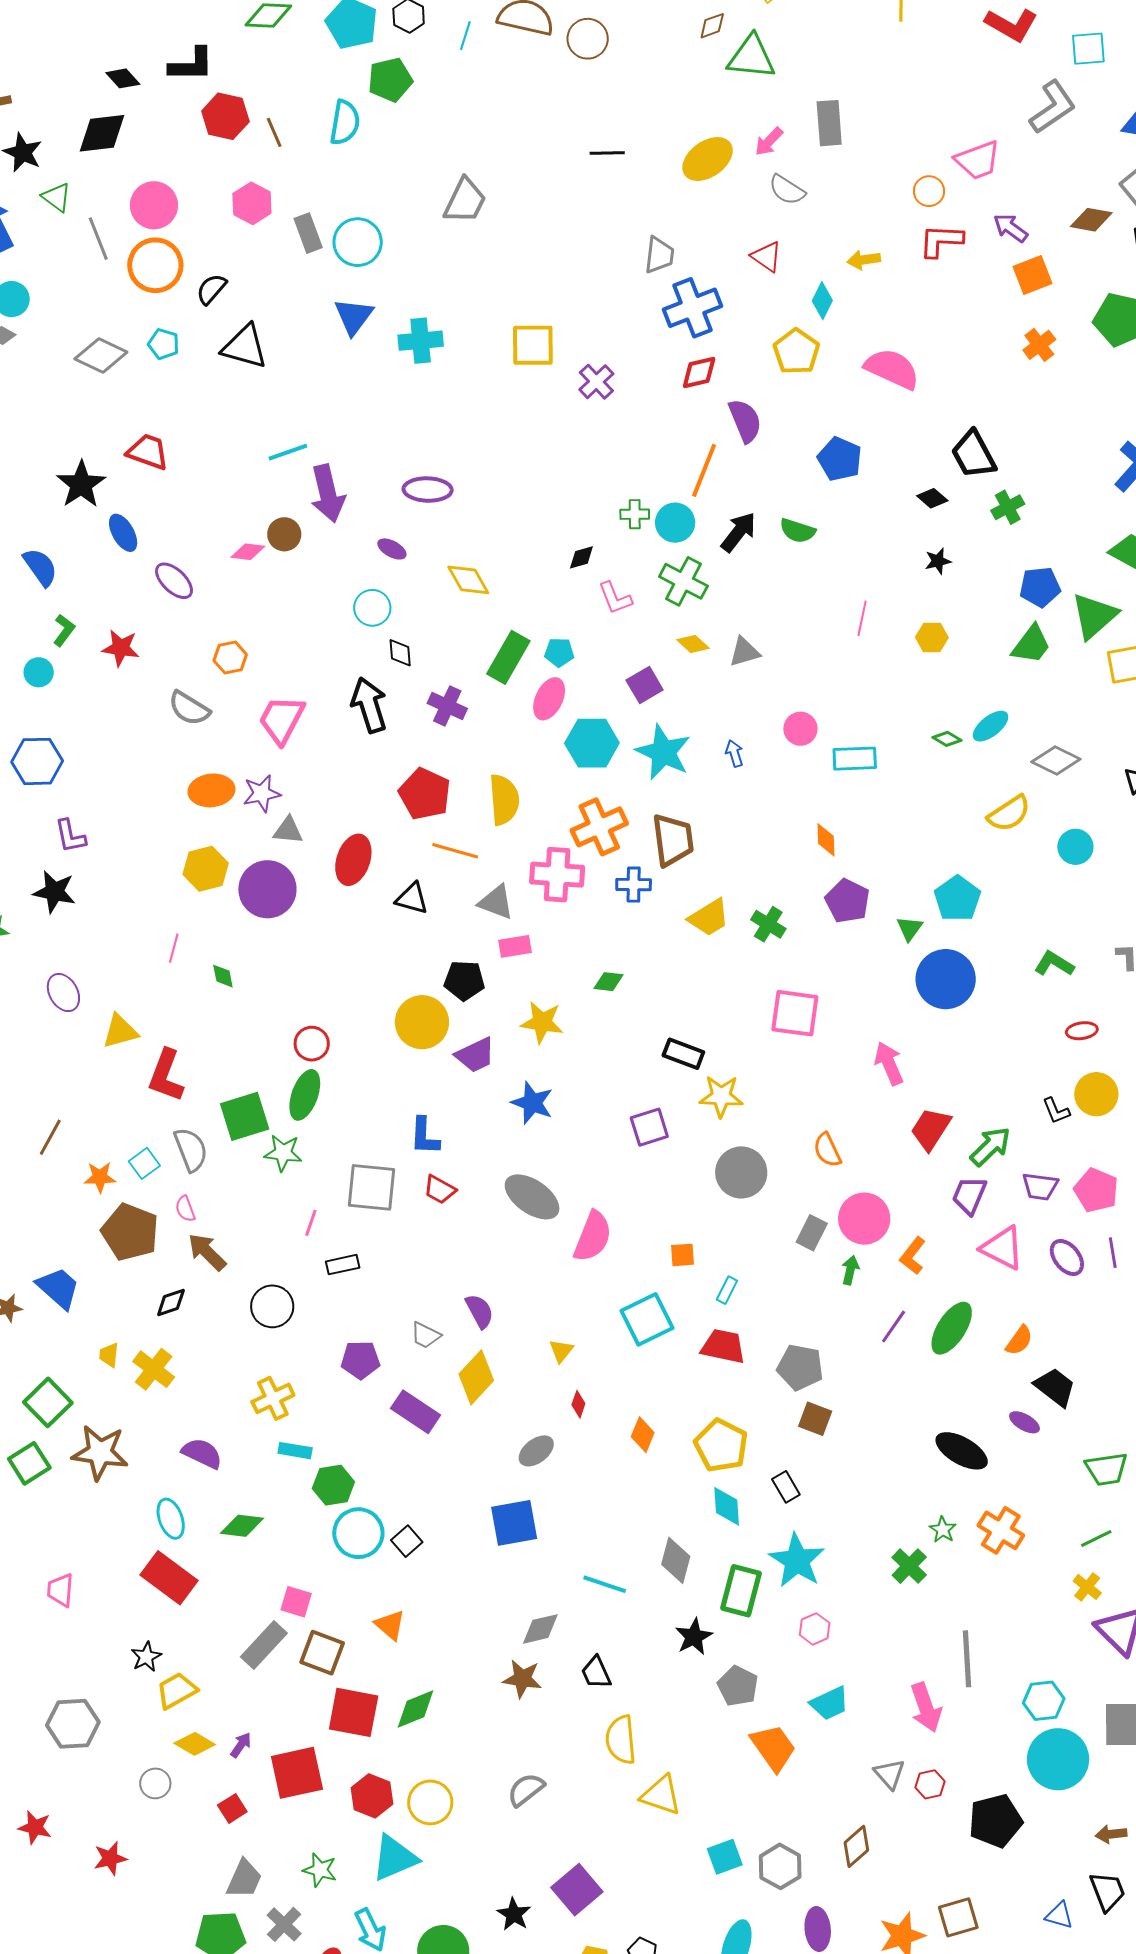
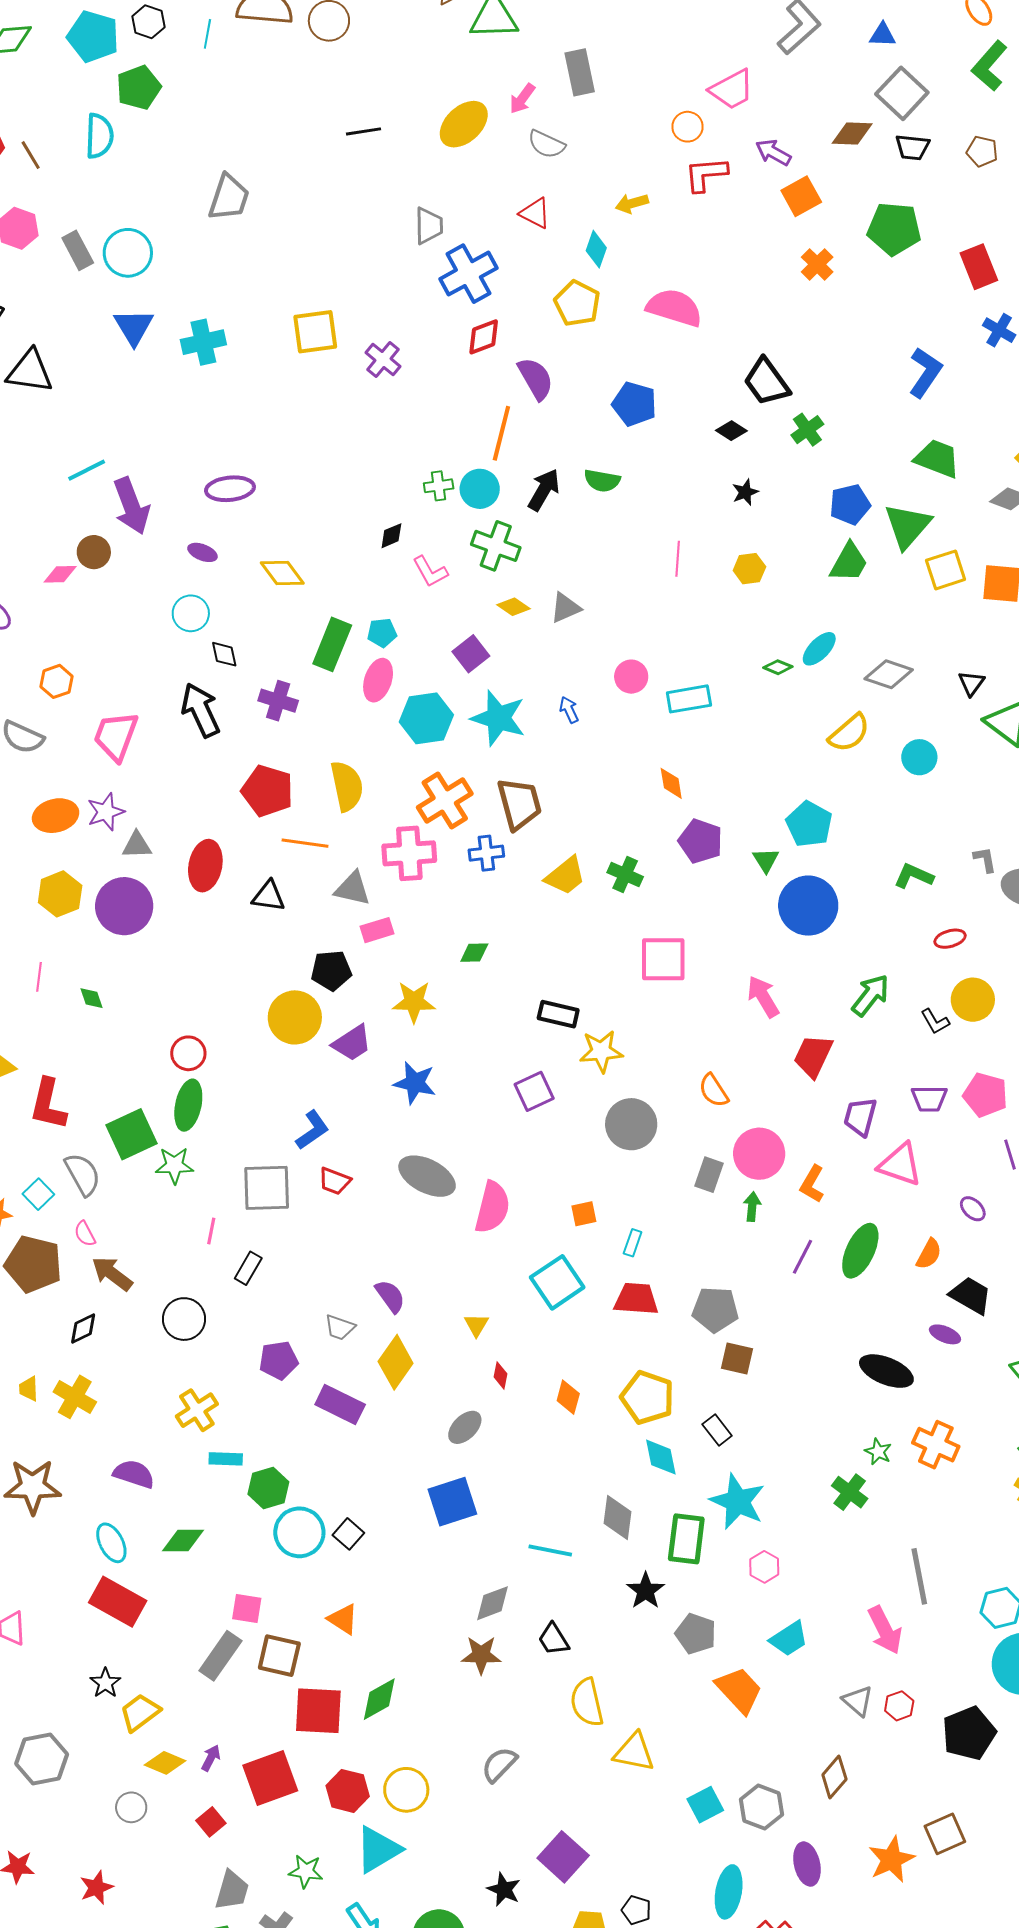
blue L-shape: (425, 1136) -> (312, 1130), turned -120
green arrow: (990, 1146) -> (871, 995), moved
purple ellipse: (1067, 1257) -> (973, 1209), moved, size x0.7
black rectangle: (343, 1265) -> (248, 1268), turned -40

